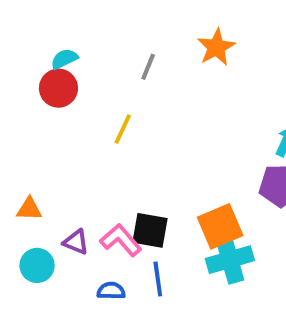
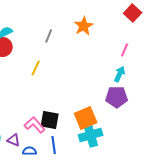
purple triangle: (76, 242) -> (14, 140), moved

